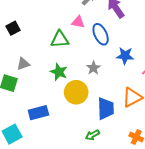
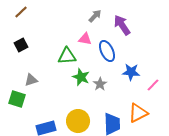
green star: (59, 72) -> (81, 77), moved
yellow circle: (76, 92) -> (78, 121), moved

